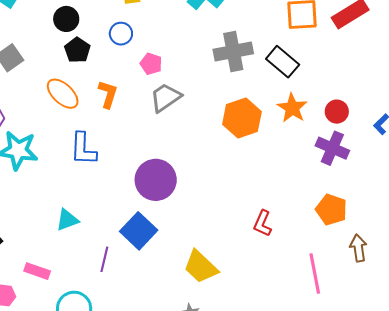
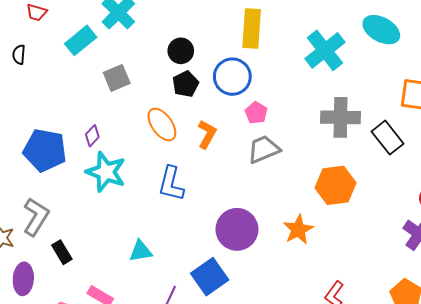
blue circle: (121, 34) -> (232, 77), size x1.6
orange star: (292, 108) -> (298, 230), moved

